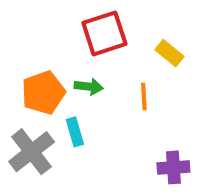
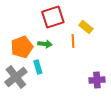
orange line: (144, 96) -> (73, 41), moved
purple cross: (173, 167) -> (97, 80), moved

